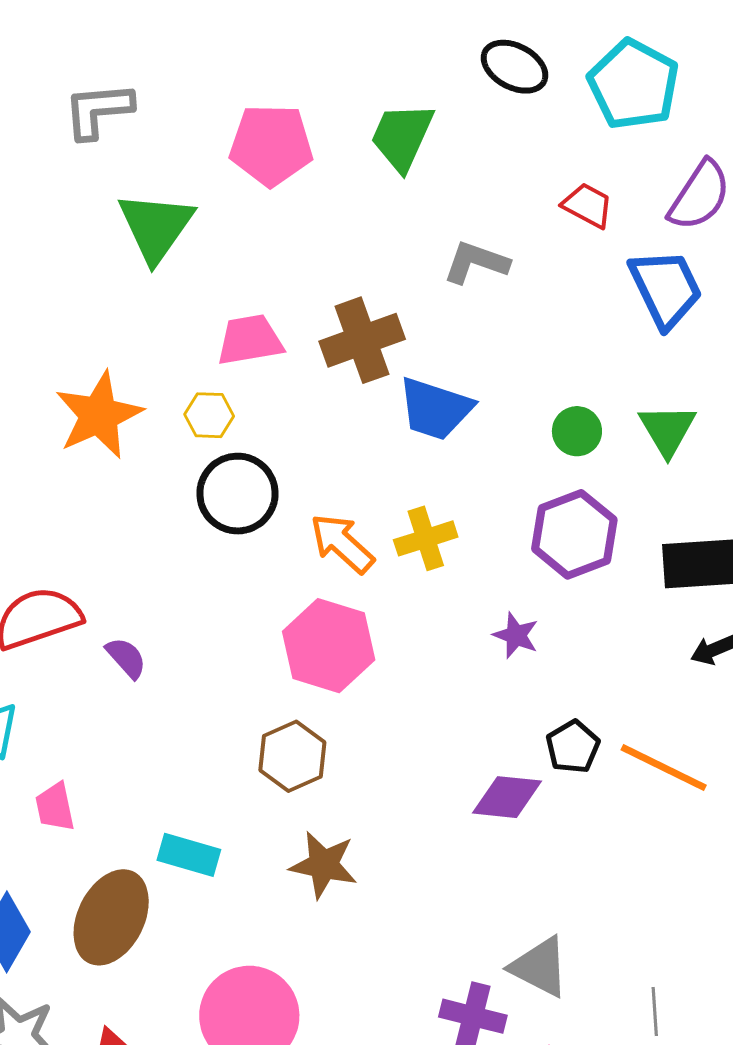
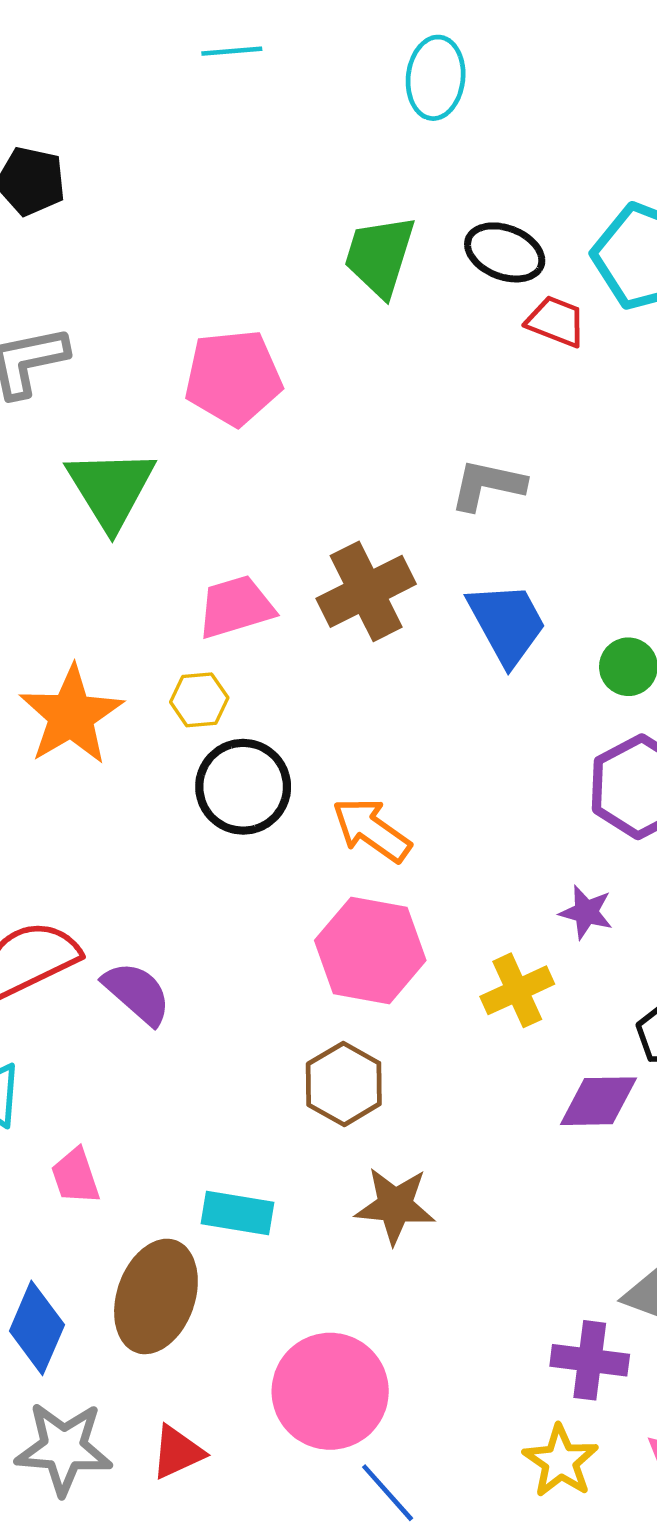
green trapezoid: (402, 137) -> (380, 256), moved
red trapezoid: (588, 205) -> (556, 321), moved
blue trapezoid: (435, 409) -> (507, 623), moved, turned -130
yellow cross: (426, 538) -> (517, 990), moved
purple semicircle: (126, 658) -> (137, 993), size x1.4

